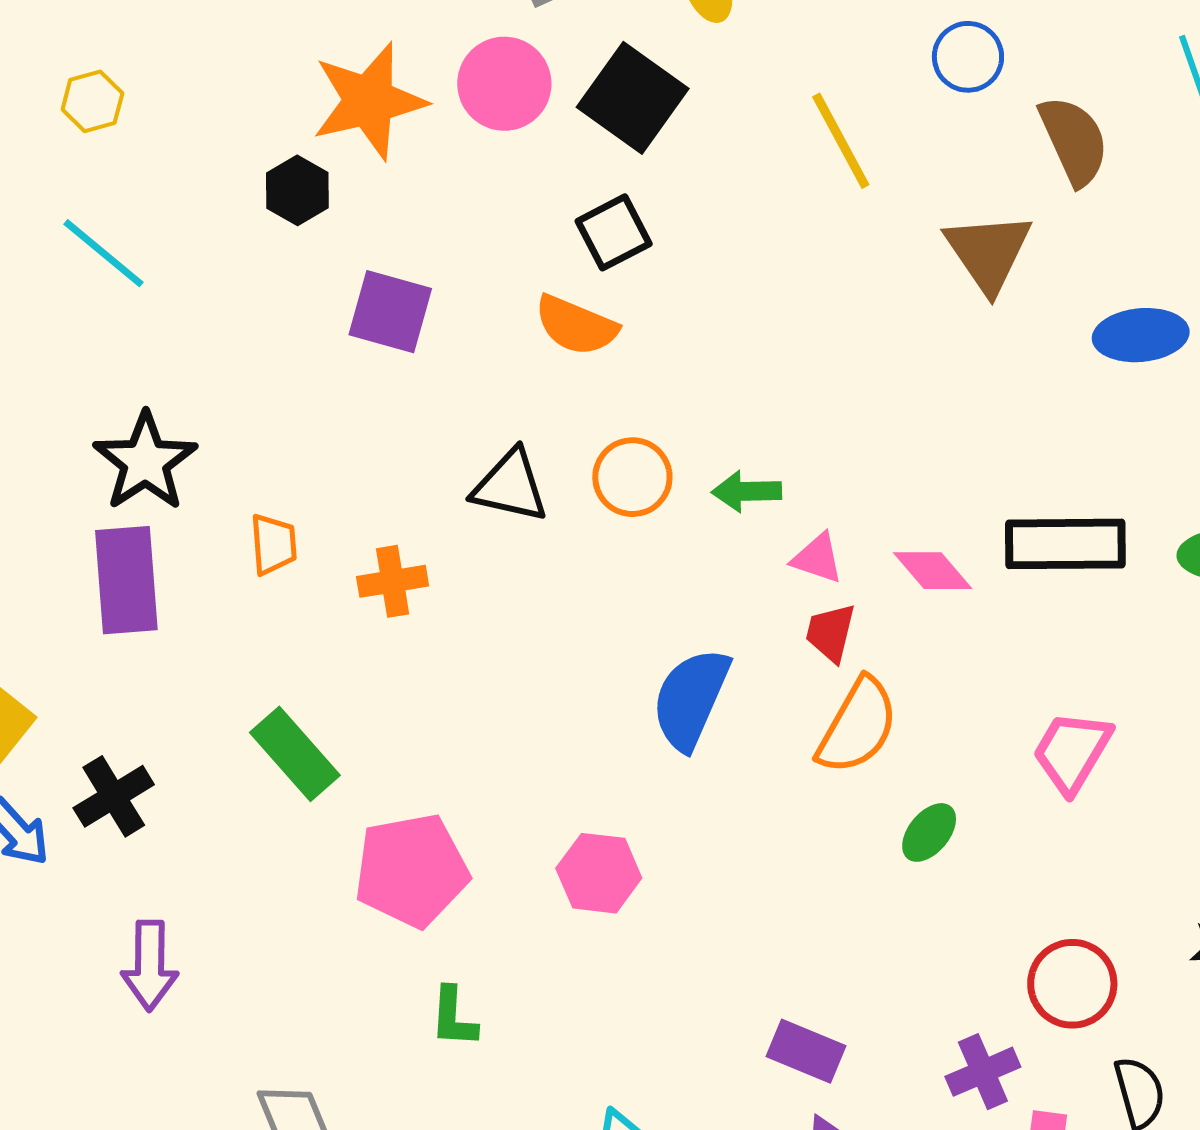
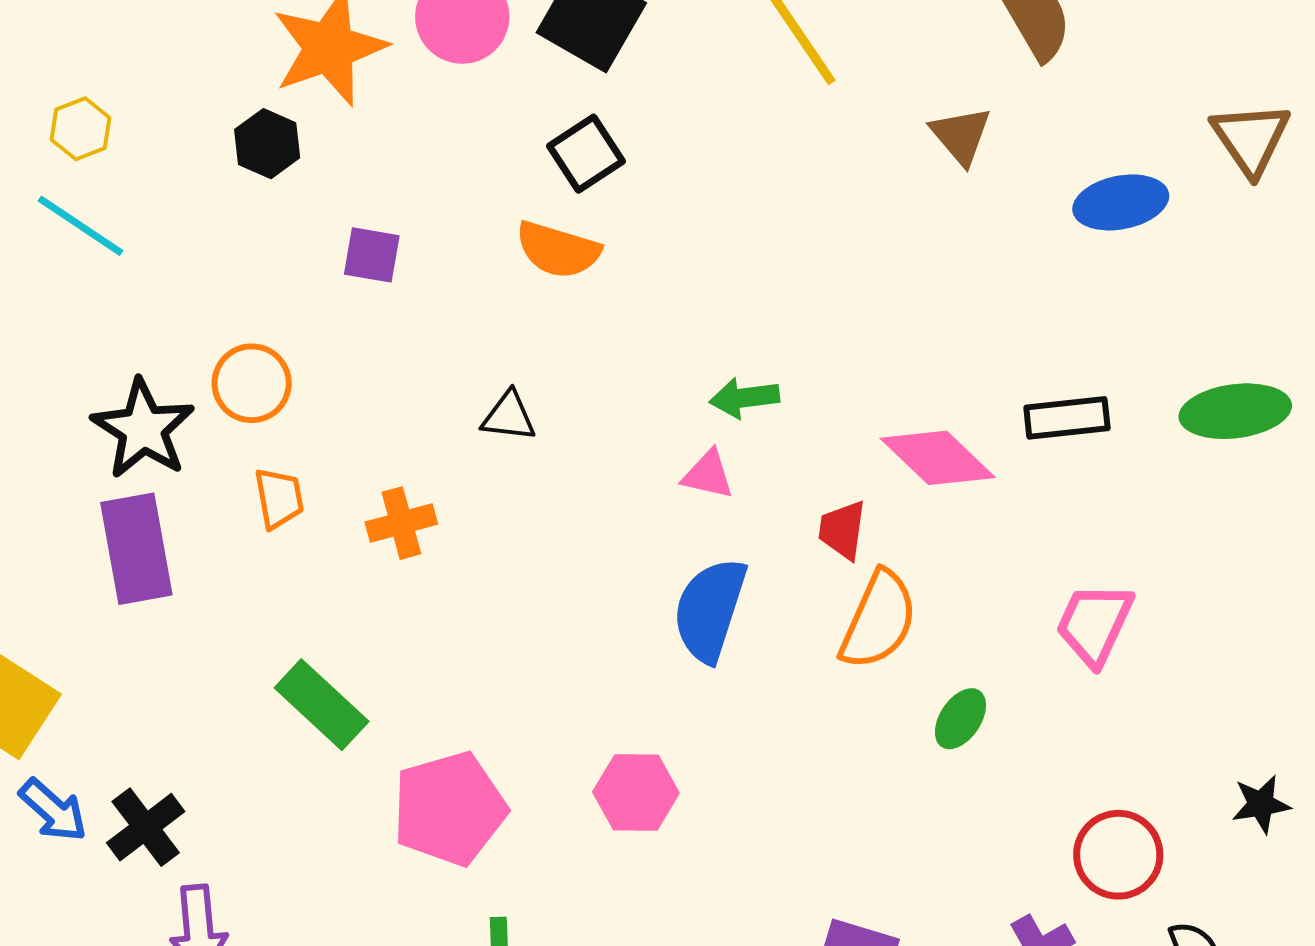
yellow hexagon: (92, 101) -> (81, 129), moved
brown triangle: (988, 252) -> (961, 135), size x0.7
purple square: (390, 312) -> (372, 255), size x0.7
orange circle: (632, 477) -> (252, 383), moved
black triangle: (510, 486) -> (509, 416), size x0.7
black rectangle: (1065, 544) -> (1067, 418), size x0.7
pink triangle: (817, 558) -> (708, 475), moved
pink diamond: (933, 571) -> (938, 458), size x1.4
black cross: (114, 796) -> (146, 827), moved

